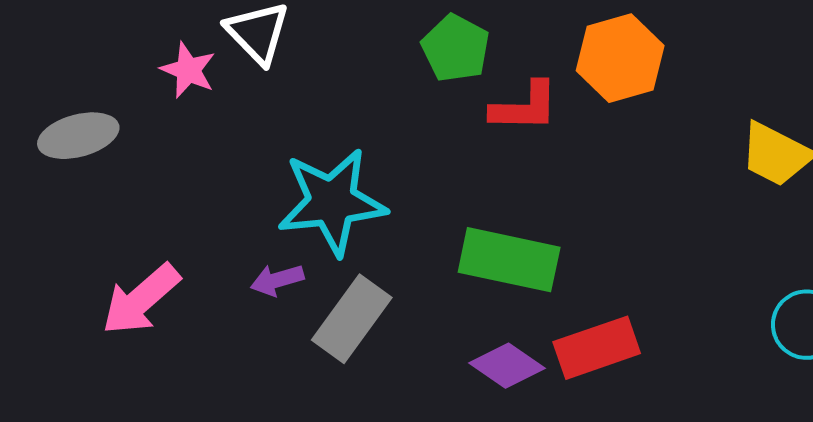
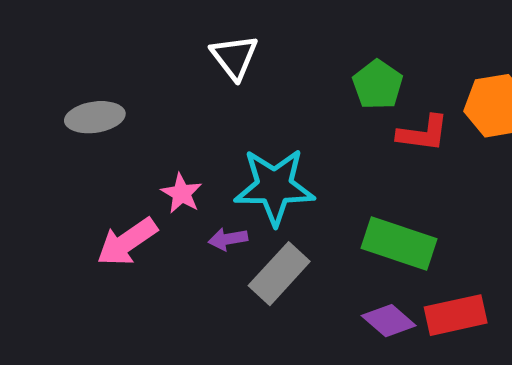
pink star: (188, 70) -> (182, 193), moved

